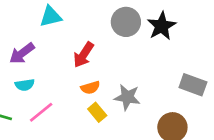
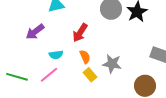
cyan semicircle: (25, 85) -> (56, 55), moved
orange semicircle: (90, 88) -> (85, 57), turned -96

